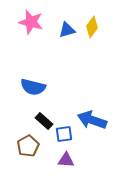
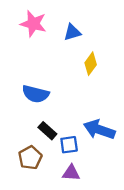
yellow diamond: (92, 27) -> (91, 64), moved

